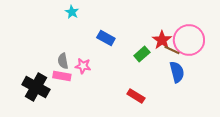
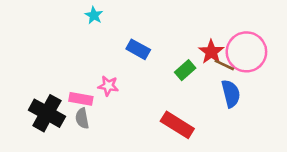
gray semicircle: (63, 61) -> (82, 118), moved
red rectangle: (136, 96) -> (177, 125), size x1.4

